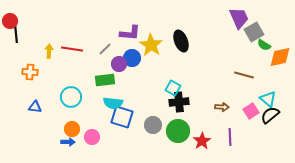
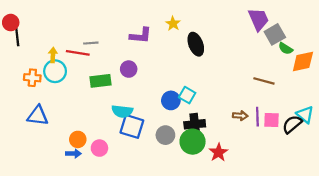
yellow star: (151, 45) -> (173, 24), moved, size x0.6
gray line: (105, 49) -> (91, 43), moved, turned 40
blue circle: (132, 58) -> (171, 100), moved
green rectangle: (105, 80) -> (101, 81), moved
cyan circle: (71, 97) -> (55, 71), moved
cyan triangle: (268, 99) -> (305, 115), moved
black cross: (179, 102) -> (195, 124), moved
blue triangle: (35, 107) -> (38, 116), size x1.5
pink square: (251, 111) -> (272, 120), turned 35
purple line: (230, 137) -> (257, 117), moved

